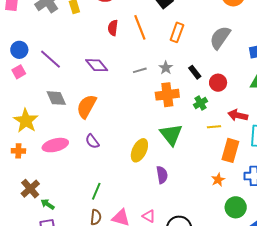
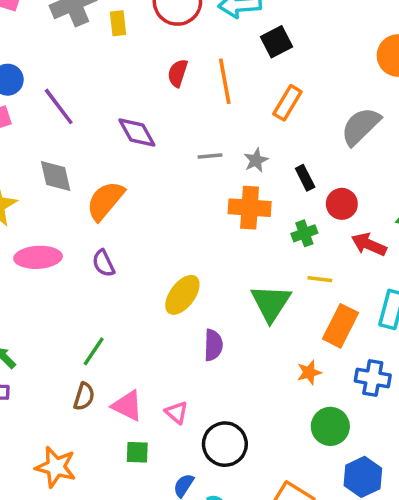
red arrow: (238, 115) -> (369, 244), moved
green triangle: (171, 135) -> (271, 303), moved

